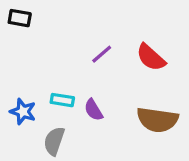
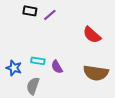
black rectangle: (20, 18) -> (30, 11), moved
purple line: (102, 54) -> (50, 15), moved

